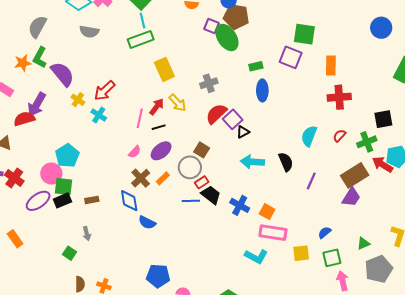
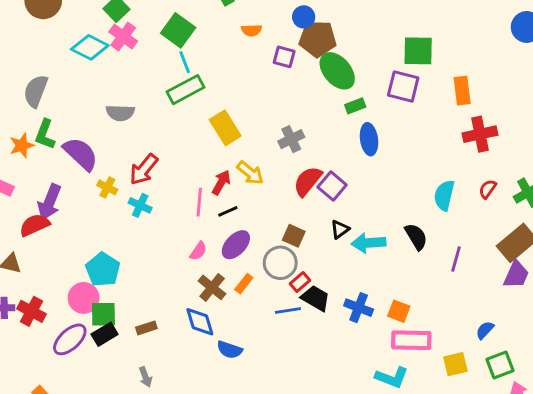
gray semicircle: (89, 32) -> (120, 113), moved
green ellipse: (227, 38) -> (337, 71), moved
black triangle: (243, 132) -> (340, 229), moved

